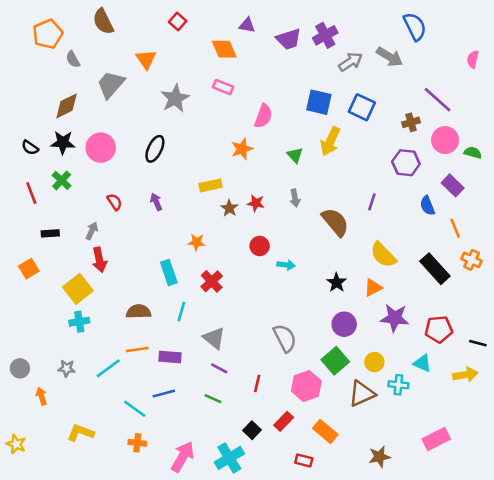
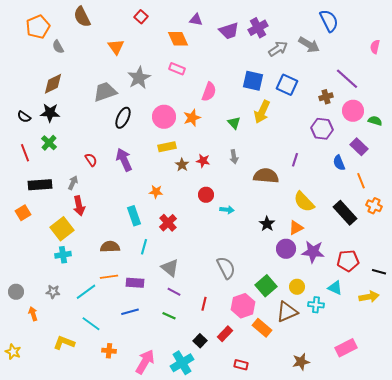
gray trapezoid: (111, 85) -> (105, 92), moved, turned 30
pink circle: (101, 148) -> (164, 117), moved
purple arrow: (156, 202) -> (124, 160), size x1.6
brown semicircle: (335, 222) -> (266, 176), turned -45
black rectangle: (50, 233) -> (40, 185), size x1.6
purple circle: (344, 324) -> (286, 249), moved
cyan line: (135, 409) -> (91, 324), moved
orange rectangle: (325, 431) -> (262, 328), moved

